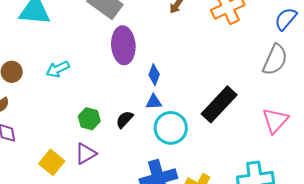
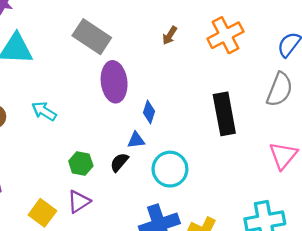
cyan arrow: (58, 69) -> (44, 111), turned 60
blue triangle: (154, 102) -> (136, 140), moved
black rectangle: (219, 104) -> (224, 114), moved, turned -51

